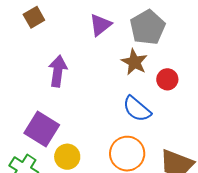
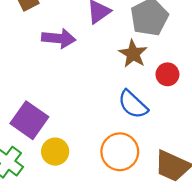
purple arrow: (58, 71) -> (59, 38), moved, turned 84

